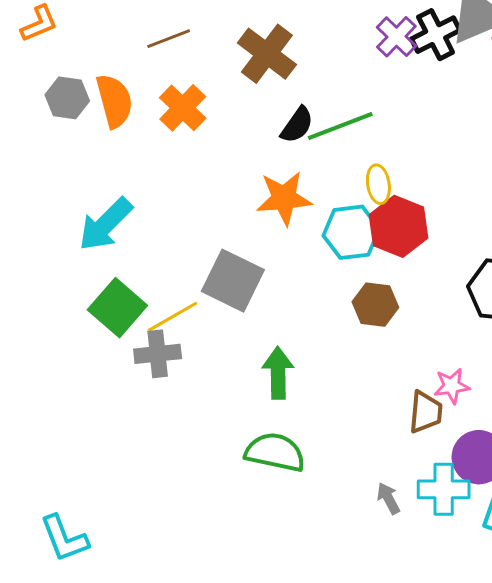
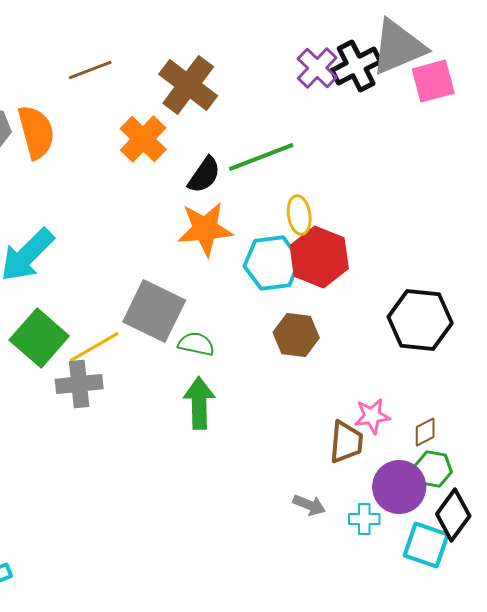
orange cross: (183, 108) -> (143, 139), moved
black semicircle: (297, 125) -> (204, 175), moved
green semicircle: (275, 452) -> (196, 344), moved, size x0.6
cyan cross: (444, 489) -> (364, 519), size x0.6
gray arrow: (388, 498) -> (309, 505), moved, turned 140

